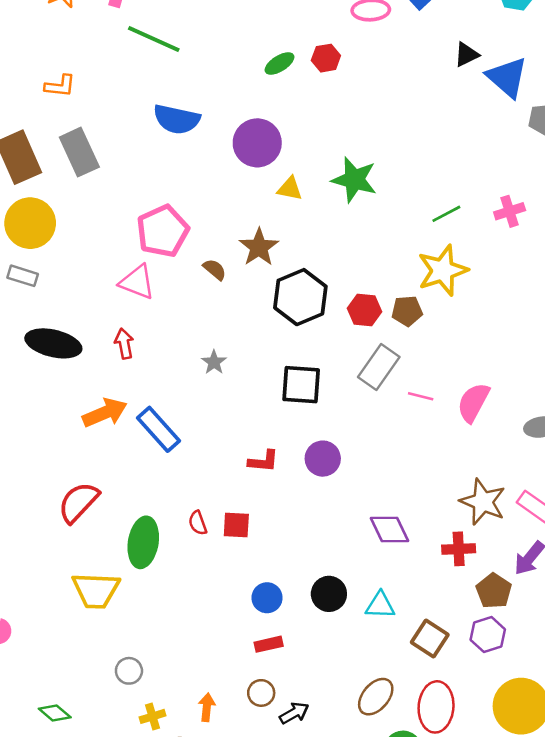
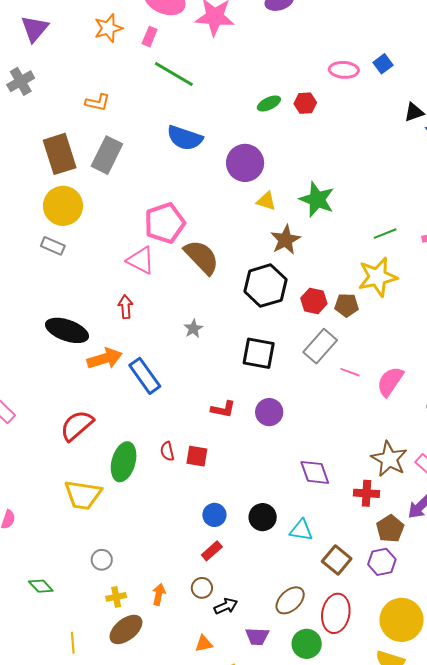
gray rectangle: (79, 152) -> (107, 155), turned 45
brown star: (259, 247) -> (285, 240), moved
brown semicircle: (215, 270) -> (202, 257), size x2.0
black ellipse: (53, 343) -> (67, 330), moved
red rectangle: (269, 644) -> (212, 551), turned -35

